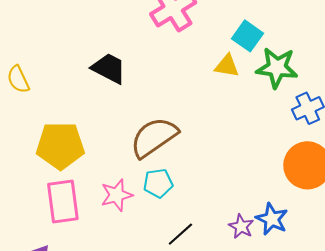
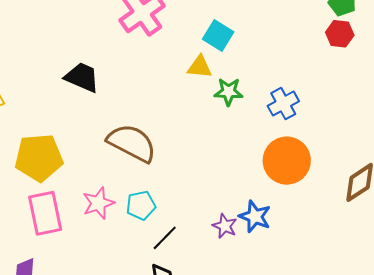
green star: (277, 68) -> (229, 92), moved, size x0.7
brown semicircle: (154, 137) -> (132, 143), turned 66
cyan pentagon: (158, 183) -> (141, 205), moved

